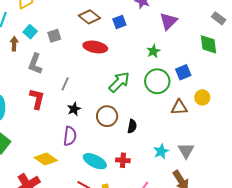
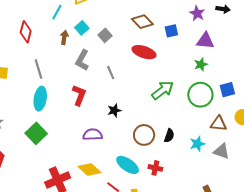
purple triangle: (168, 21) -> (205, 41), moved, turned 42
gray square: (54, 36) -> (105, 35), turned -32
gray line: (65, 84) -> (111, 73), moved, turned -56
brown circle: (107, 116) -> (144, 135), moved
purple semicircle: (70, 136) -> (93, 135), moved, turned -108
gray triangle: (186, 150) -> (221, 151), moved, turned -48
cyan star: (161, 151) -> (197, 144), moved
yellow diamond: (46, 159) -> (89, 169), moved

